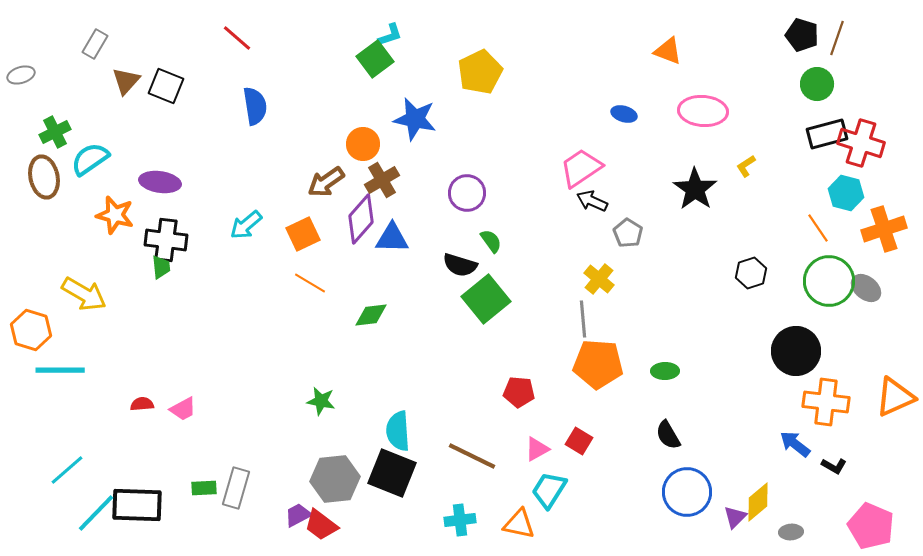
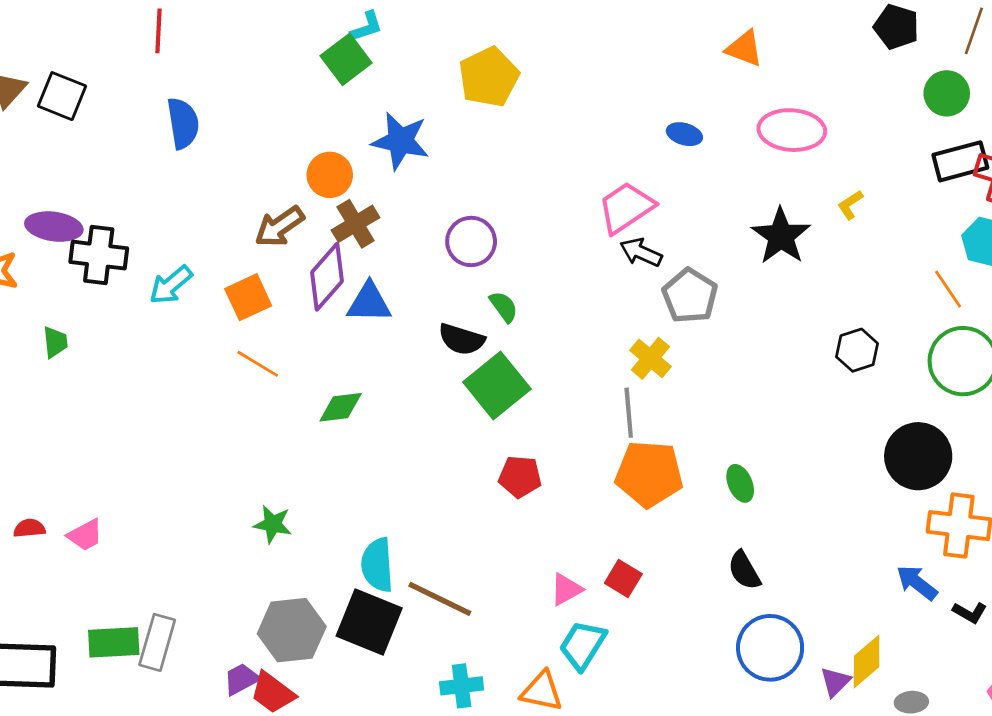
black pentagon: (802, 35) -> (896, 27), moved
red line: (237, 38) -> (159, 31), turned 52
gray pentagon: (628, 233) -> (690, 296), size x1.4
black cross: (166, 240) -> (99, 255), moved
green ellipse: (665, 371) -> (740, 483), turned 68
red pentagon: (519, 392) -> (520, 477), moved
brown line: (472, 456) -> (440, 599), moved
green rectangle: (204, 488) -> (114, 642), size x1.5

